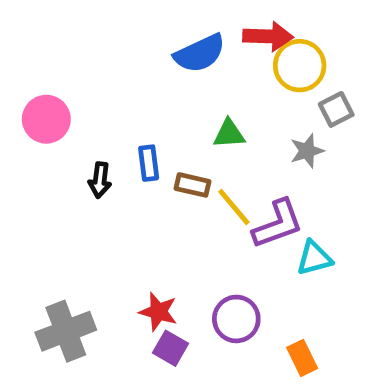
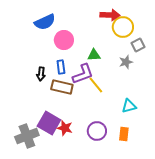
blue semicircle: (200, 53) -> (45, 22), moved
pink circle: (46, 119) -> (64, 40), moved
brown rectangle: (192, 185) -> (62, 87), moved, size x1.5
purple L-shape: (278, 224) -> (83, 74), moved
purple square: (171, 348) -> (49, 123), moved, size x1.6
orange rectangle: (302, 358) -> (124, 134), moved, turned 32

